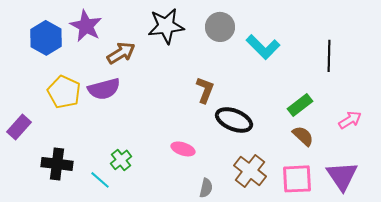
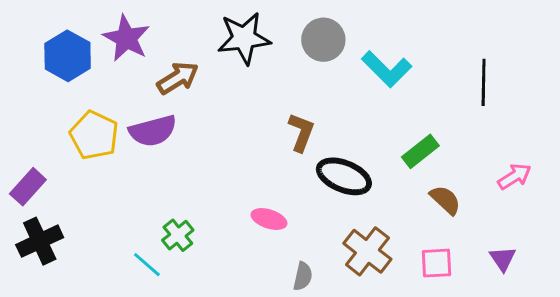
green rectangle: (300, 105) -> (420, 151), moved
black cross: (57, 164) -> (40, 241), moved, turned -32
purple triangle: (342, 176) -> (503, 259), size x0.6
pink square: (297, 179) -> (437, 263), size x0.7

